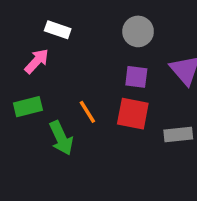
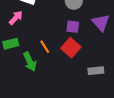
red square: (133, 114) -> (71, 48), turned 30
gray rectangle: (178, 135) -> (96, 71), moved

